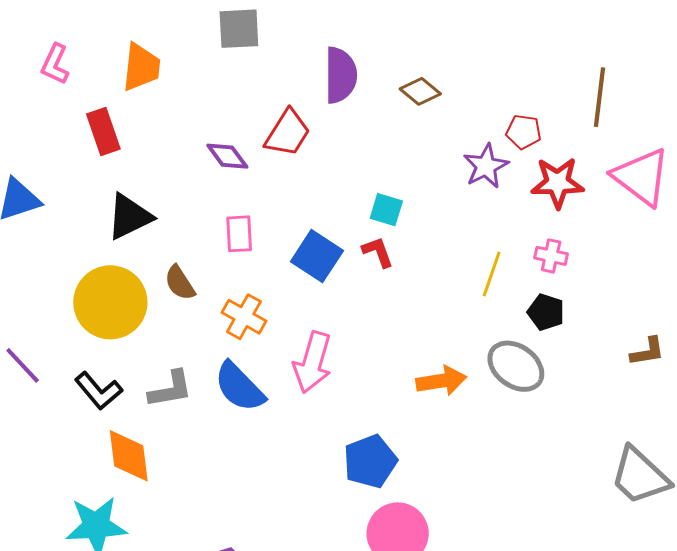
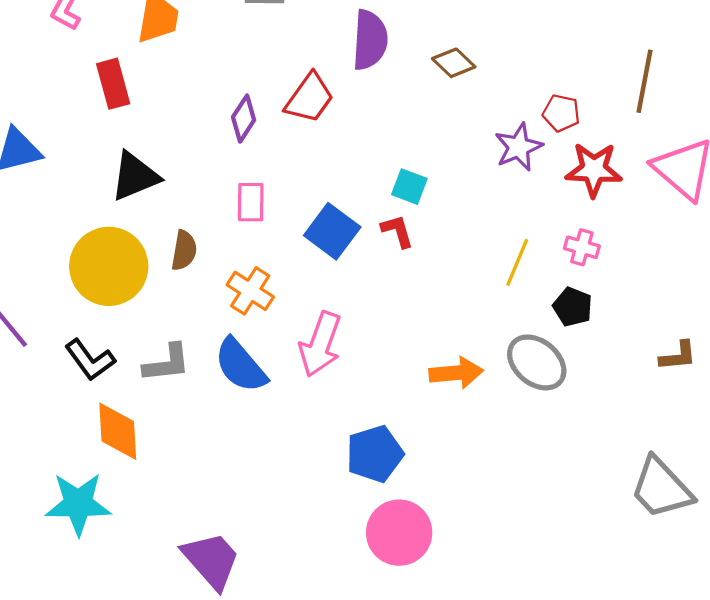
purple diamond: (227, 156) -> (244, 119), turned 66
brown semicircle: (180, 283) -> (184, 250), turned -141

